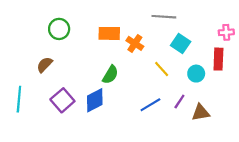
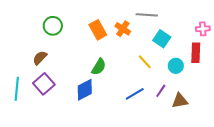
orange rectangle: (109, 33) -> (98, 30), turned 60
orange cross: (135, 43) -> (123, 29), moved
purple square: (62, 100) -> (44, 84), moved

